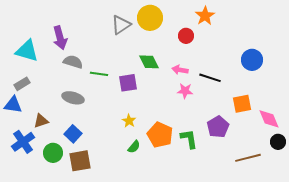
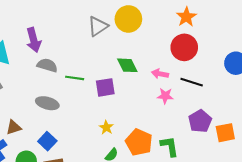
red circle: (186, 36) -> (184, 47), moved, size x1.6
orange square: (242, 104) -> (225, 133), moved
purple pentagon: (218, 127) -> (200, 121), moved

